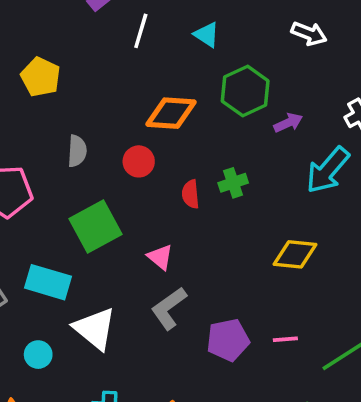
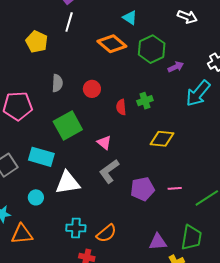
white line: (141, 31) -> (69, 22), moved
orange diamond: (171, 113) -> (112, 44), moved, turned 36
yellow diamond: (295, 254) -> (162, 139), moved
white triangle: (95, 329) -> (68, 183), turned -48

